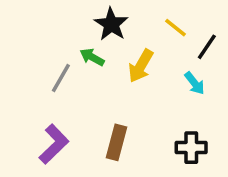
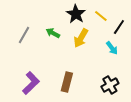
black star: (111, 24) -> (76, 14), moved
gray line: (61, 78) -> (24, 35), moved
black cross: (191, 148) -> (110, 85), turned -30

